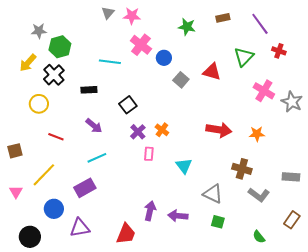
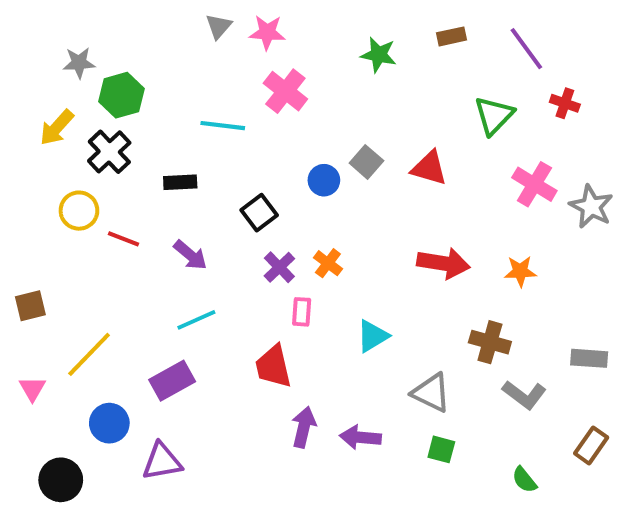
blue circle: (164, 58) -> (324, 180), moved
red triangle: (212, 72) -> (429, 168), moved
red line: (56, 137) -> (123, 239), moved
cyan triangle: (184, 166) -> (373, 336), turned 36
red trapezoid: (126, 234) -> (273, 366), moved, turned 145

